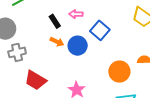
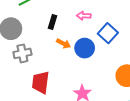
black rectangle: (55, 21) -> (53, 22), moved, turned 48
red trapezoid: (35, 80) -> (41, 82), turned 65

